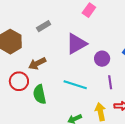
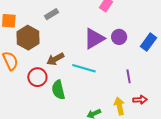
gray rectangle: (44, 26) -> (52, 14), moved
purple circle: (102, 59) -> (119, 37), moved
cyan line: (75, 85) -> (84, 68), moved

